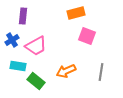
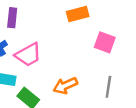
pink square: (87, 36) -> (105, 42), moved

